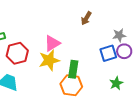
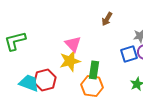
pink triangle: (52, 43) -> (73, 44), turned -42
red hexagon: (17, 53) -> (45, 80), moved

